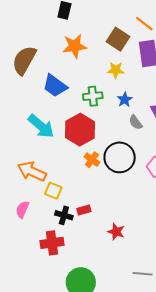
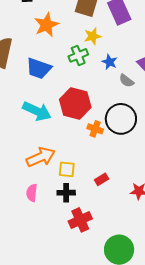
green cross: (93, 96) -> (78, 55), moved
orange arrow: (32, 171) -> (41, 157), turned 148
pink semicircle: (22, 209) -> (32, 193), moved
black cross: (64, 215) -> (66, 193), moved

